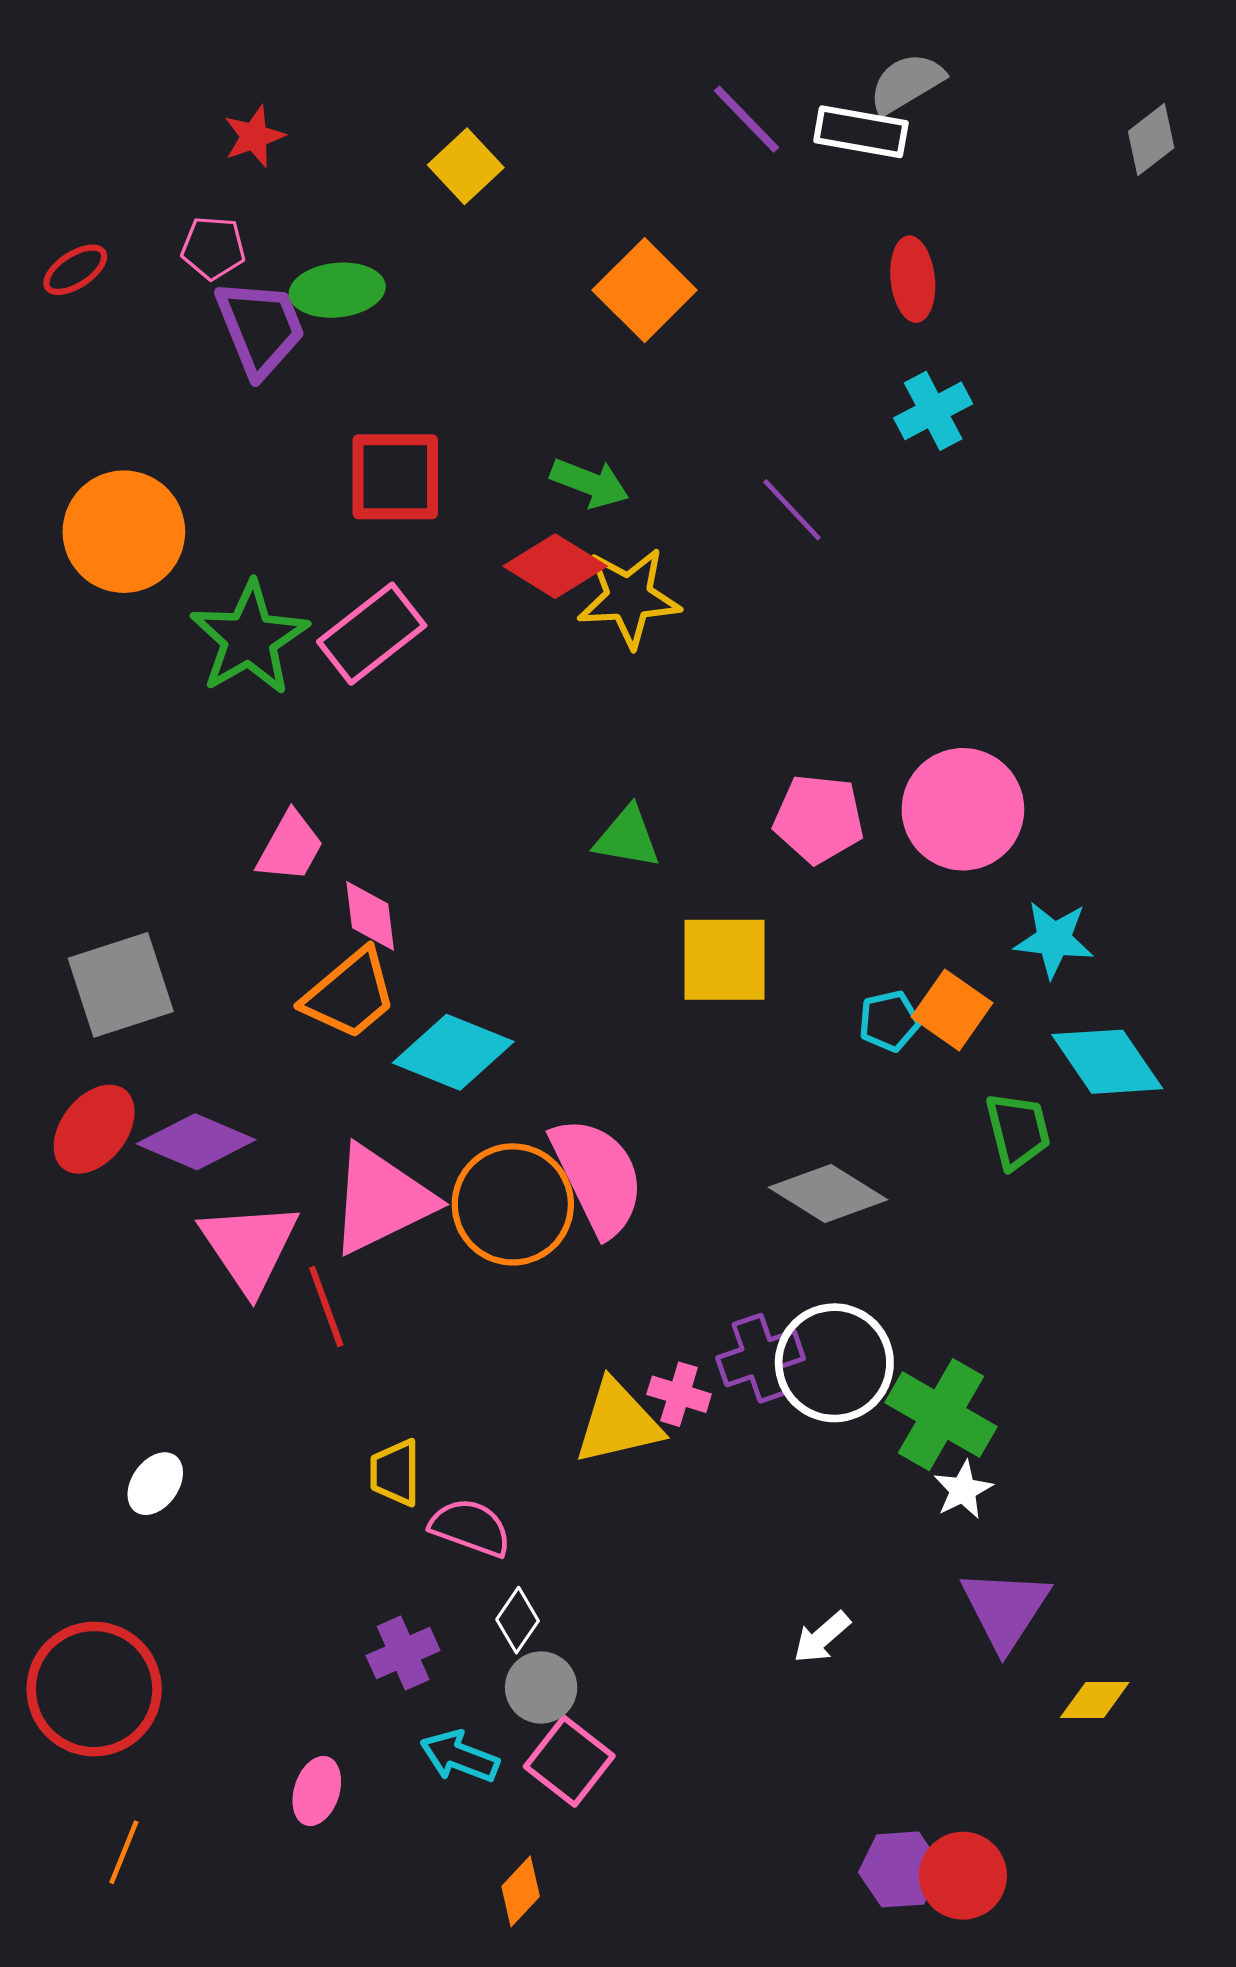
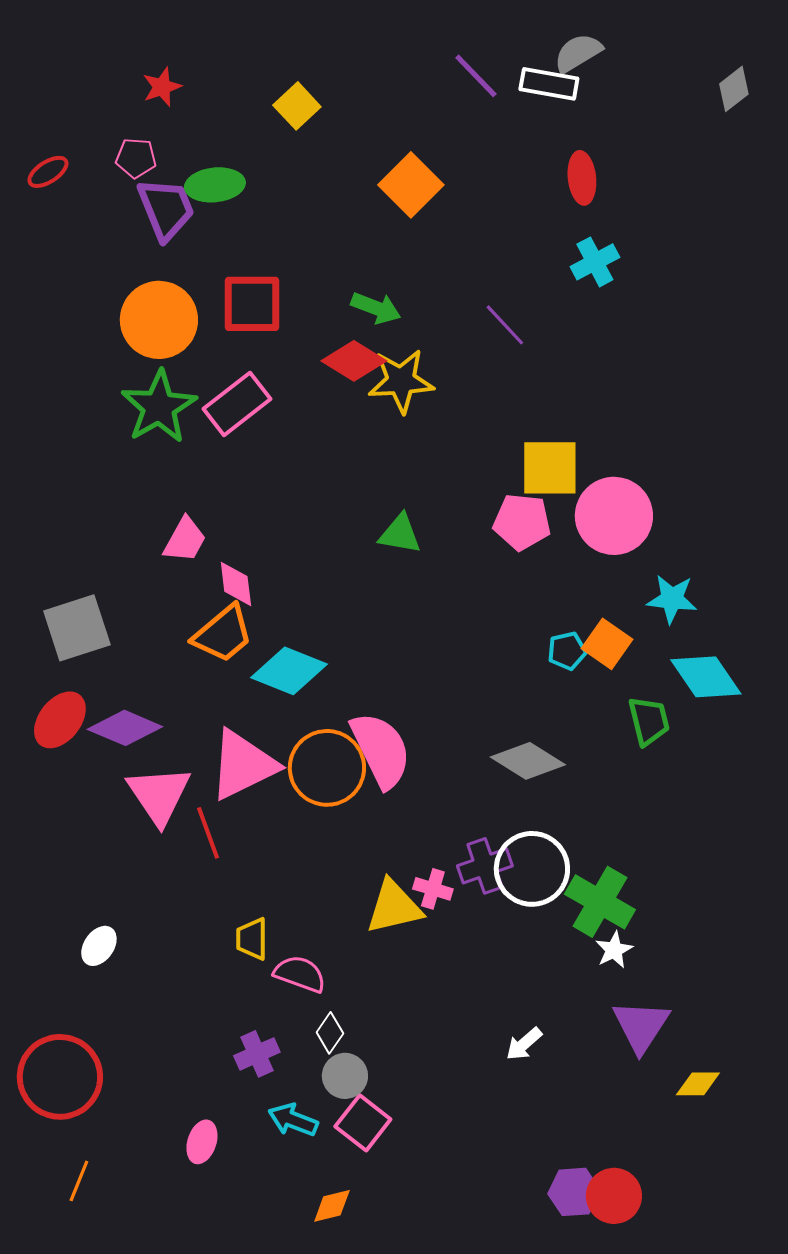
orange circle: (124, 532) -> (159, 320), moved
yellow square: (725, 960) -> (550, 468), moved
orange diamond: (521, 1891) -> (332, 1206), turned 33

